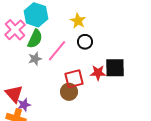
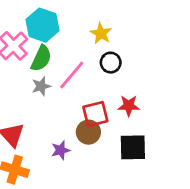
black square: (115, 68) -> (133, 147), moved
purple star: (24, 105) -> (61, 150), moved

